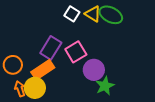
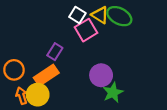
purple rectangle: (51, 48) -> (55, 52), size x0.7
pink square: (76, 52) -> (86, 30), moved

